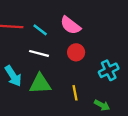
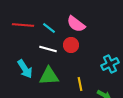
red circle: (76, 52) -> (71, 45), moved

